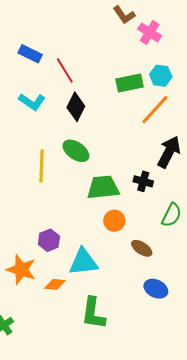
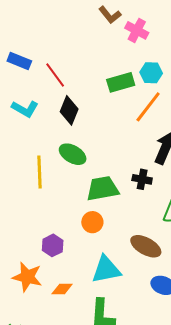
orange circle: (114, 221) -> (92, 222), moved
brown ellipse: (142, 248) -> (146, 246), size x1.4
cyan triangle: (83, 262) -> (106, 269), moved

